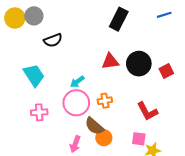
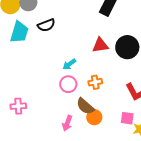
cyan trapezoid: (34, 75) -> (19, 32), moved, turned 50
pink circle: (76, 103) -> (68, 84), size x0.7
pink cross: (39, 112) -> (18, 106), moved

